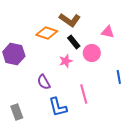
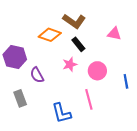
pink circle: (92, 53) -> (97, 71), moved
purple semicircle: (44, 82) -> (37, 75), moved
gray rectangle: (17, 112) -> (20, 98), moved

